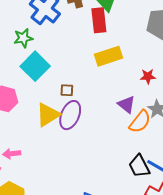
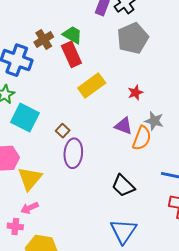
brown square: (67, 90) -> (63, 131), turned -32
yellow triangle: (48, 115) -> (30, 179), moved
black trapezoid: (139, 166) -> (123, 186), moved

